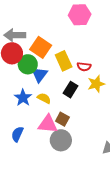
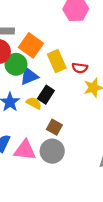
blue triangle: (39, 75) -> (29, 76), turned 30
black rectangle: (70, 90) -> (46, 95), moved
pink triangle: (48, 124) -> (25, 150), moved

